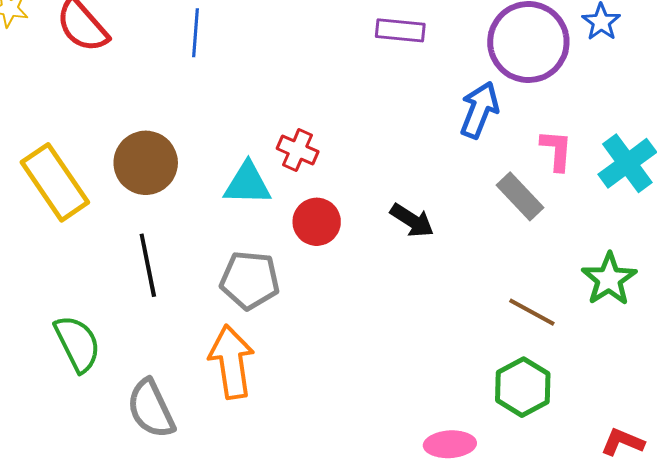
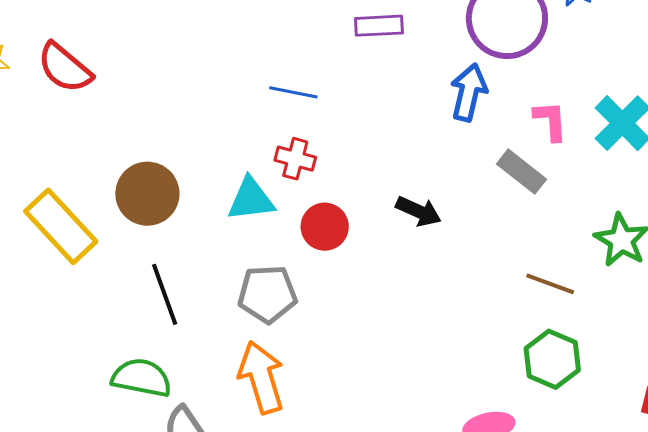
blue line: (195, 33) -> (293, 92), moved, turned -75
green semicircle: (77, 344) -> (142, 378), moved, turned -44

